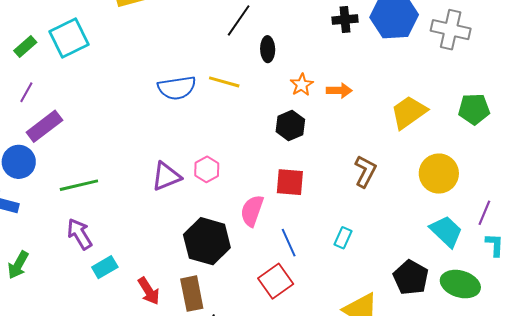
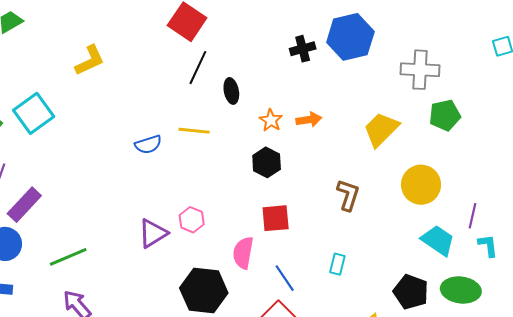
gray cross: (451, 30) -> (420, 70), moved
blue semicircle: (177, 88) -> (148, 144), size x0.7

